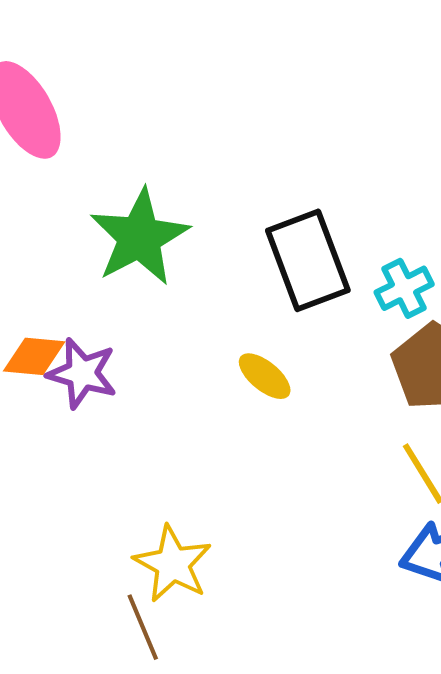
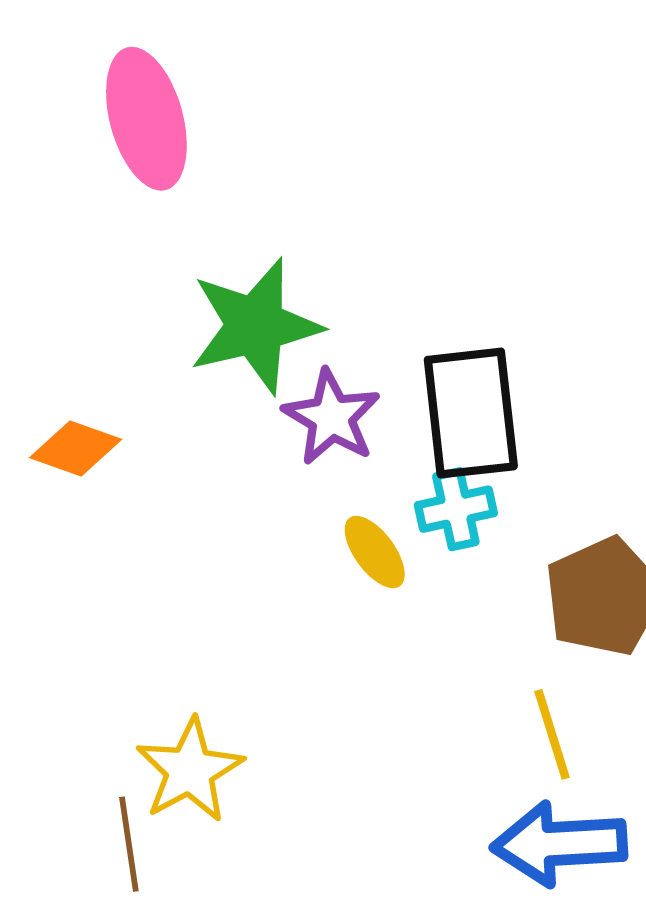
cyan cross: (404, 288) -> (456, 509), moved
purple star: (82, 373) -> (332, 417), moved

